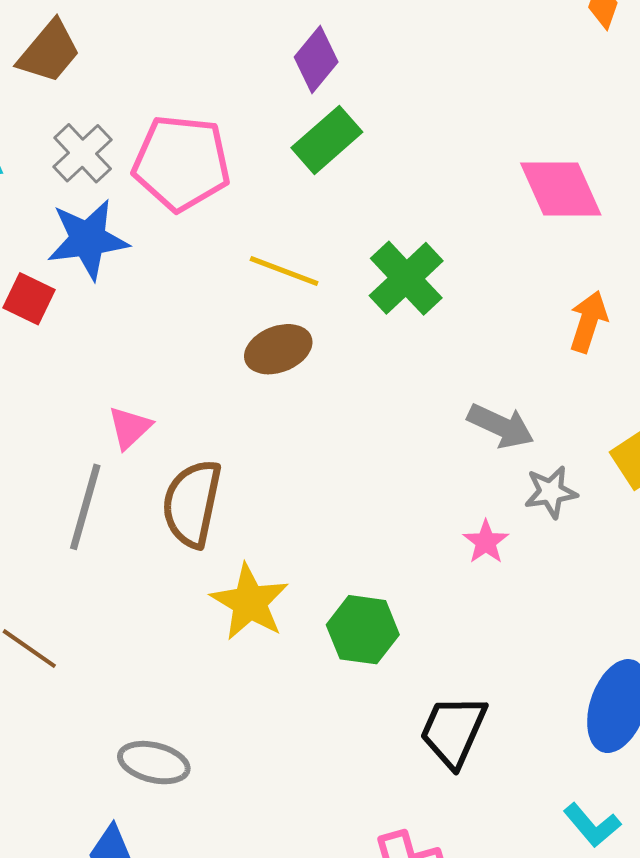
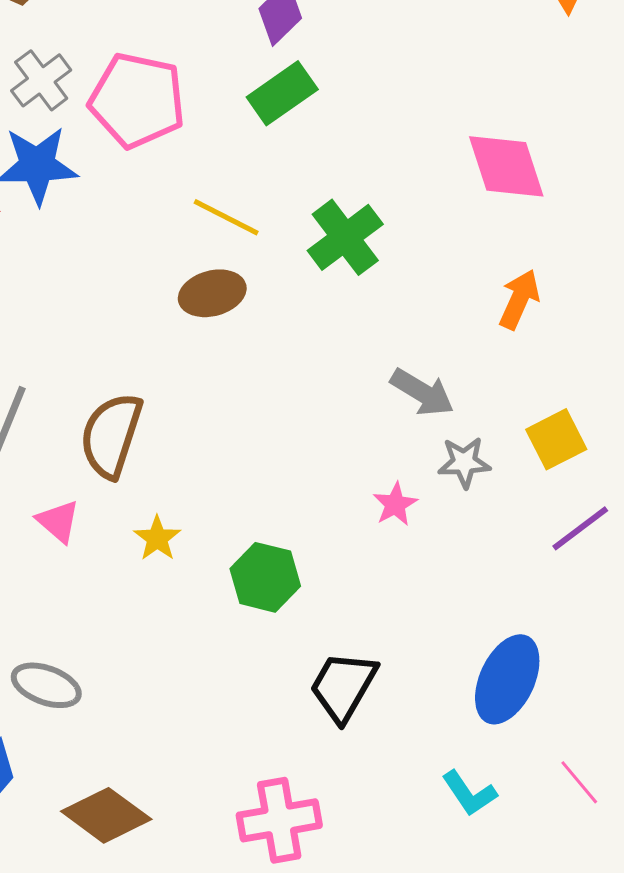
pink triangle: (130, 428) -> (58, 521), moved, turned -42
yellow star: (250, 602) -> (157, 538), size x0.6

